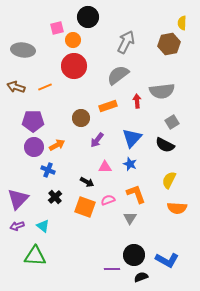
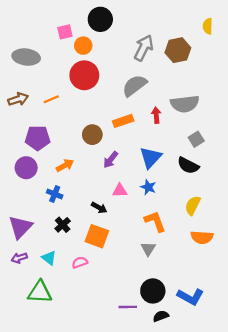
brown hexagon: (169, 44) -> (178, 50), moved
brown arrow: (16, 87) -> (18, 99), turned 144
purple circle: (34, 147) -> (26, 168), moved
pink semicircle: (108, 200) -> (80, 262), moved

